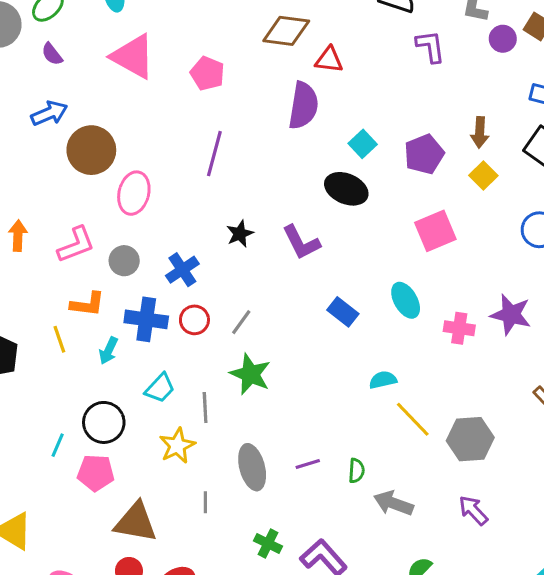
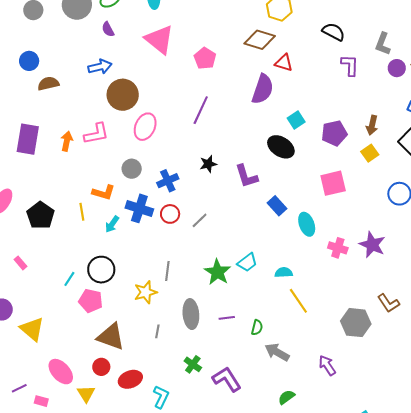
pink L-shape: (76, 245) -> (96, 134), moved
blue rectangle: (343, 312) -> (277, 206), moved
green star: (250, 374) -> (217, 272), moved
cyan trapezoid: (160, 388) -> (247, 262), moved
gray hexagon: (470, 439) -> (356, 323), moved

